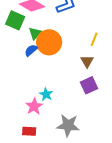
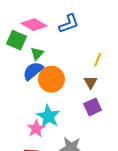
orange circle: (49, 42) -> (51, 79), moved
blue semicircle: (31, 50) -> (33, 71), size x1.5
cyan star: (46, 94) -> (48, 116), size x1.6

